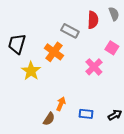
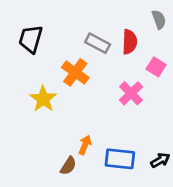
red semicircle: (93, 20) -> (130, 42), moved
black trapezoid: (17, 44) -> (31, 39), moved
blue rectangle: (86, 114) -> (120, 159), size x1.5

